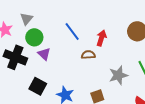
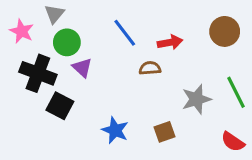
red arrow: (101, 38) -> (170, 42), turned 63
black square: (38, 86) -> (60, 106), moved

